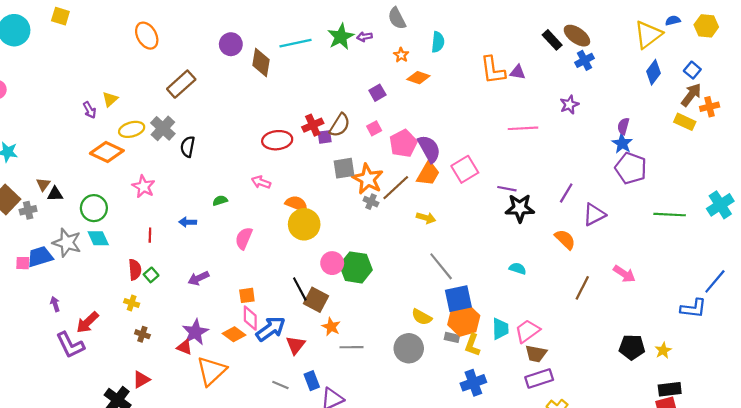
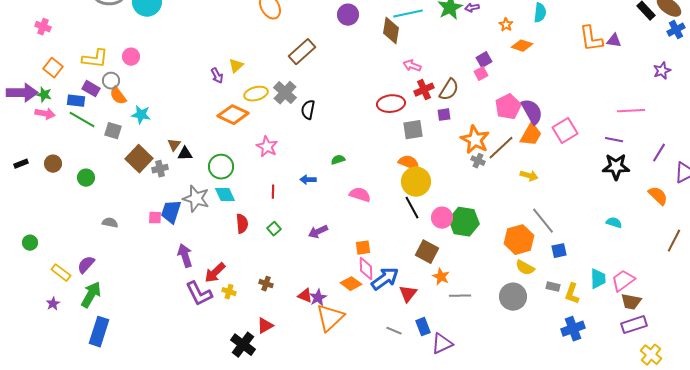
brown diamond: (261, 63) -> (391, 31), moved
pink square: (374, 128) -> (481, 74), moved
pink line: (523, 128) -> (631, 111), moved
purple square: (325, 137) -> (444, 115), moved
gray square: (344, 168) -> (413, 130), moved
pink arrow: (261, 182) -> (412, 66), moved
purple line: (507, 189) -> (614, 140), moved
pink semicircle: (244, 238) -> (360, 195), turned 85
blue trapezoid: (40, 257) -> (171, 212), turned -55
red semicircle: (135, 270) -> (242, 224), moved
black line: (300, 289) -> (412, 208), moved
blue square: (458, 299) -> (559, 251), size x0.6
yellow cross: (132, 303) -> (229, 292), moved
purple arrow: (55, 304) -> (185, 256), size x1.6
orange hexagon: (464, 320) -> (519, 240), moved
purple star: (195, 332) -> (318, 298), moved, size x0.7

